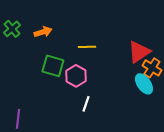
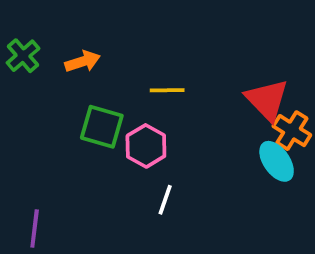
red triangle: (139, 52) -> (267, 100), turned -40

